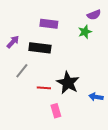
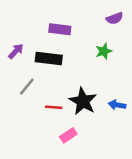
green star: (85, 32) -> (104, 51), moved
blue arrow: (96, 97) -> (117, 105), moved
pink rectangle: (56, 111) -> (68, 135), turned 72

